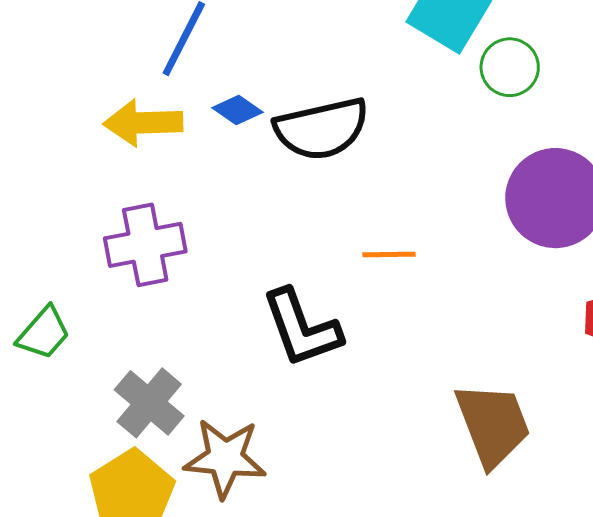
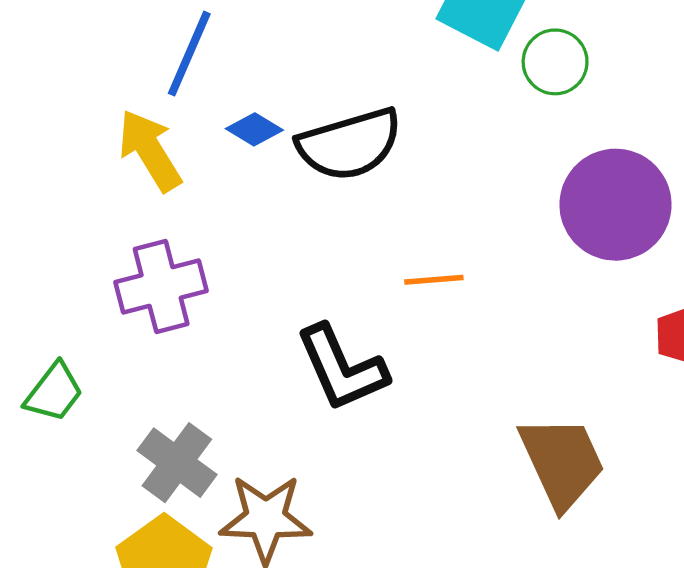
yellow arrow: (143, 123) -> (150, 150), turned 64

